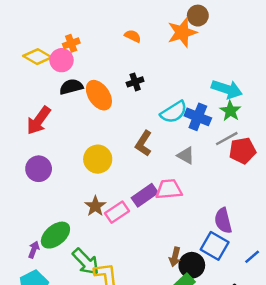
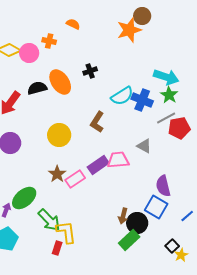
orange semicircle: (133, 36) -> (73, 24), moved
orange cross: (71, 43) -> (49, 41), moved, turned 32
black semicircle: (71, 87) -> (37, 88), moved
gray triangle: (186, 155) -> (144, 146), moved

